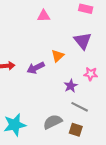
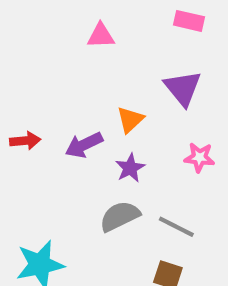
purple star: (71, 86) -> (130, 168), moved
gray semicircle: (53, 122) -> (120, 216), moved

